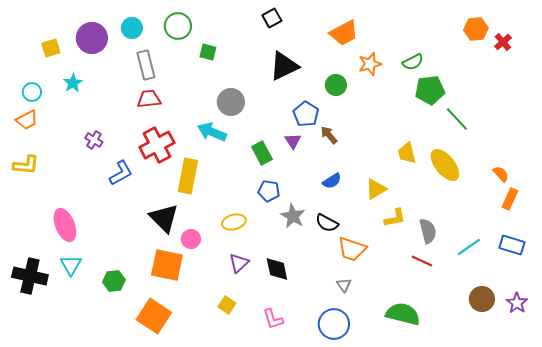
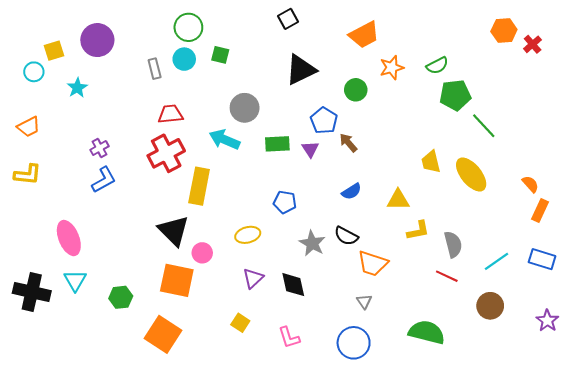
cyan circle: (132, 28) -> (184, 59), moved
gray rectangle: (146, 65) -> (155, 69), size x0.7
cyan circle: (32, 92) -> (34, 72), moved
red trapezoid: (149, 99) -> (170, 114), moved
purple cross: (94, 140) -> (100, 148), turned 30
green rectangle: (262, 153) -> (277, 144), moved, turned -65
blue L-shape: (121, 173) -> (104, 180), moved
yellow triangle: (376, 189) -> (398, 200), turned 30
gray star: (293, 216) -> (312, 243), moved
brown circle: (482, 299) -> (490, 306), moved

